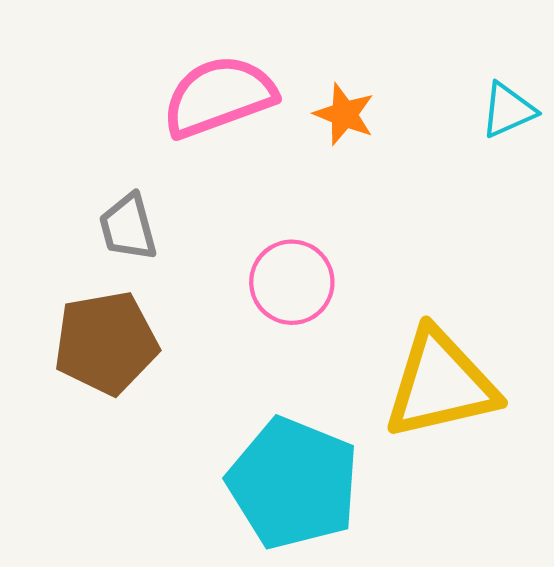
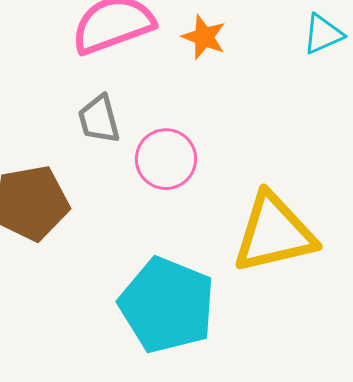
gray trapezoid: (128, 227) -> (99, 119), moved

